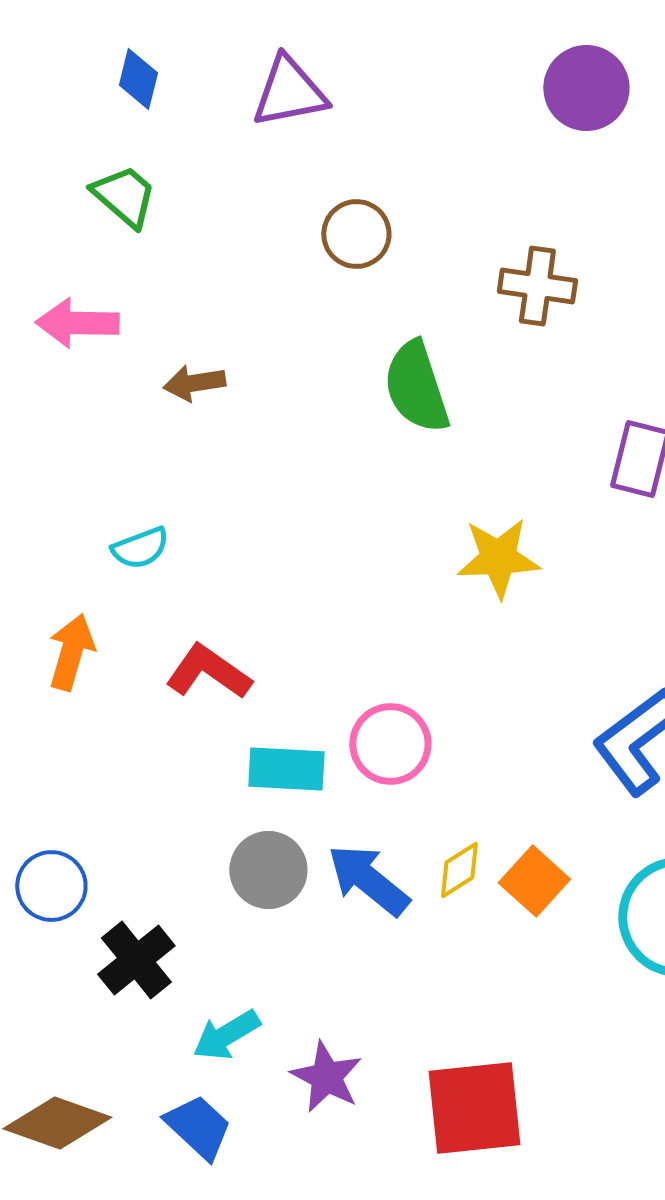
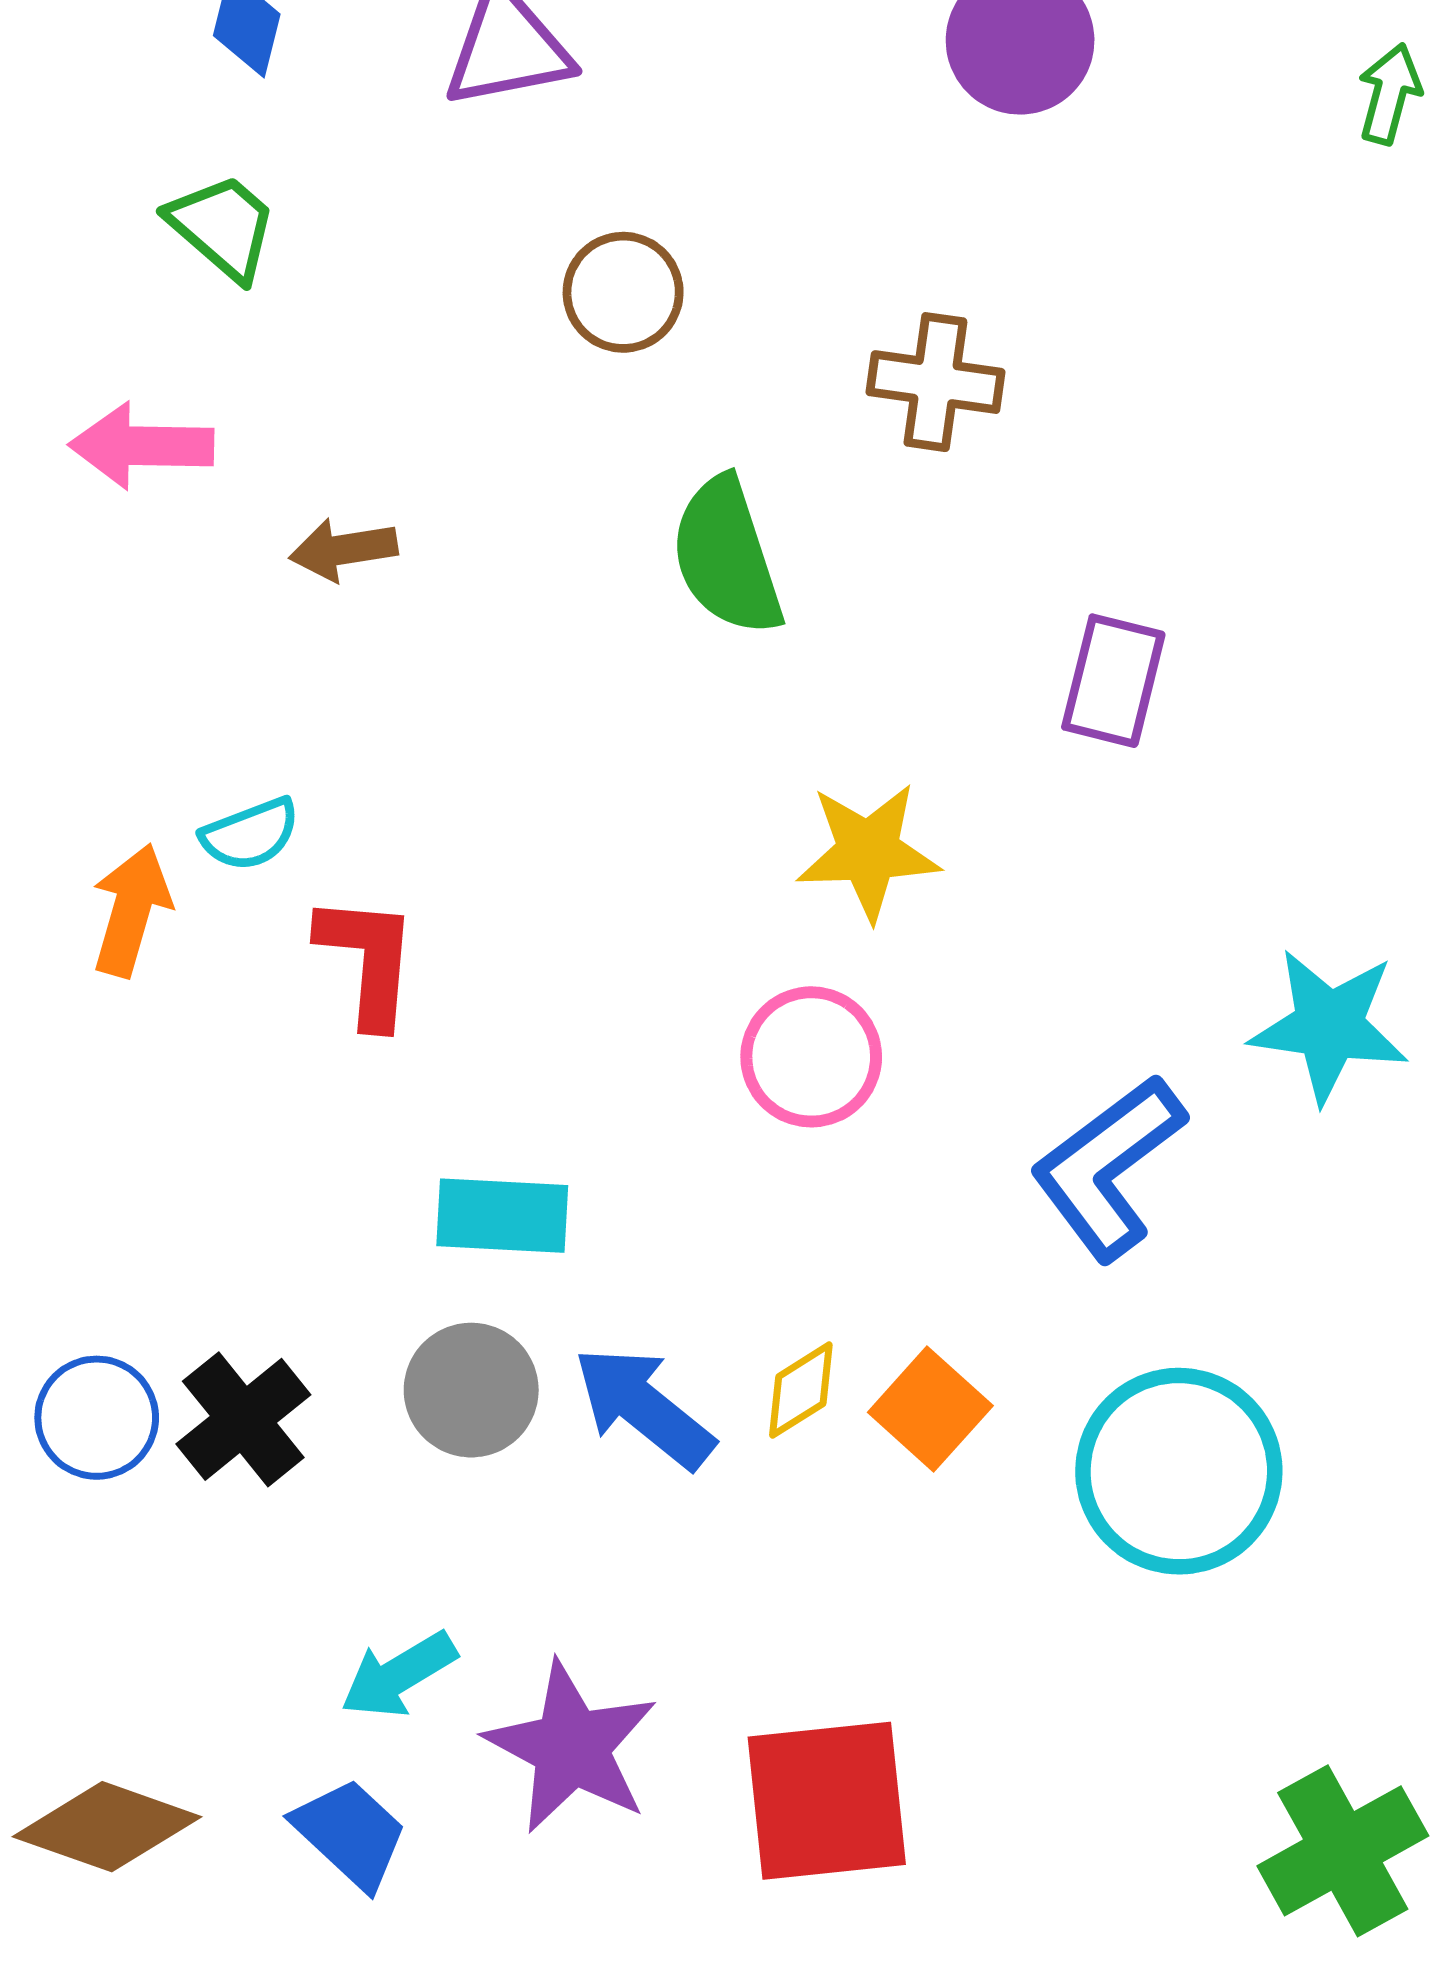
orange arrow: (71, 652) -> (131, 910), moved
red L-shape: (208, 672) -> (368, 960), moved, turned 60
pink circle: (390, 744) -> (811, 1057), moved
black cross: (136, 960) -> (243, 1419), moved
purple star: (326, 1077) -> (571, 1747), size x1.4

